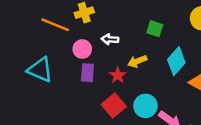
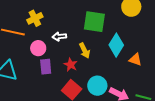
green square: (155, 29) -> (94, 22), size x1.6
yellow arrow: (137, 61) -> (85, 51), turned -84

